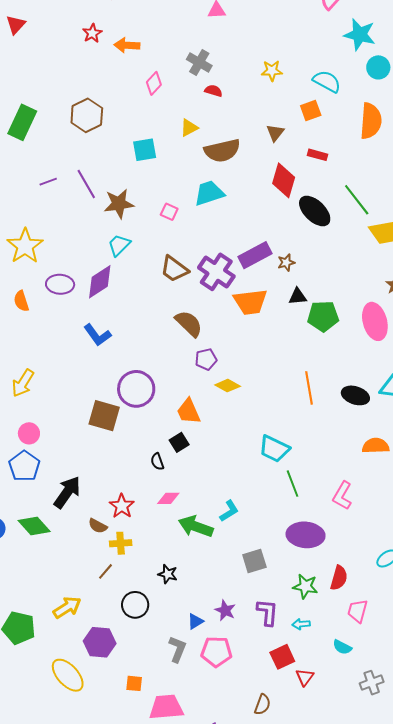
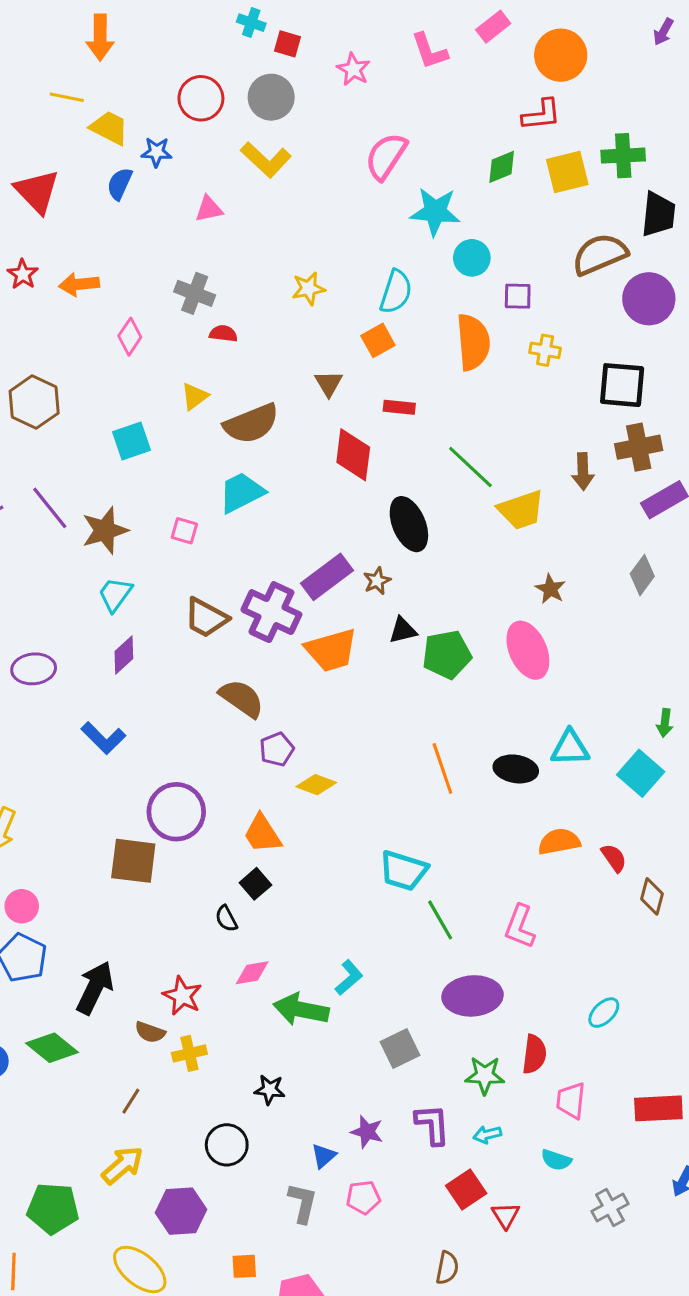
cyan semicircle: (327, 81) -> (396, 292), turned 88
black ellipse: (315, 211) -> (409, 524), moved, turned 32
purple diamond: (100, 282) -> (124, 655), moved, size x0.7
brown line: (106, 571) -> (131, 1101), moved
pink pentagon: (216, 652) -> (363, 1197), size x0.7

